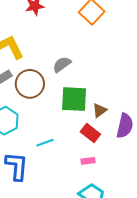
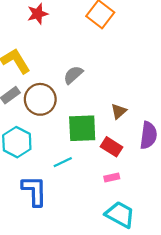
green square: (74, 99) -> (82, 128), moved
brown triangle: (100, 110) -> (119, 111), moved

